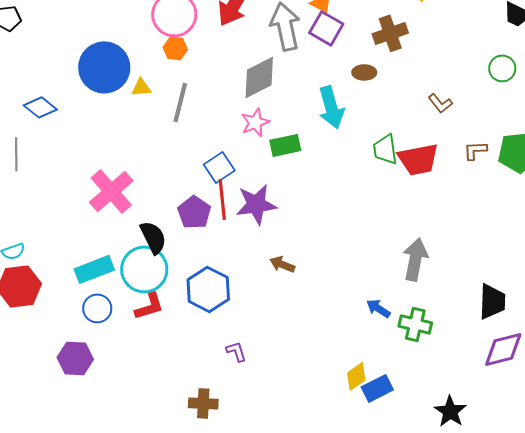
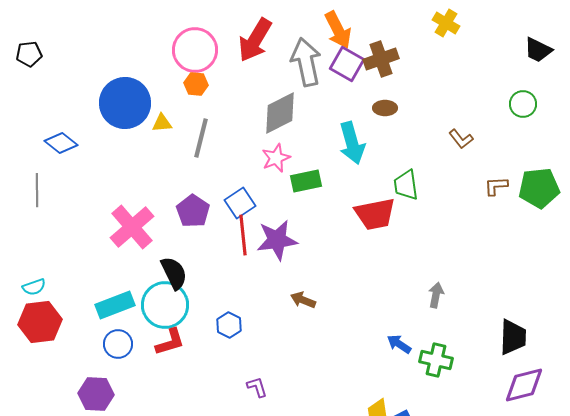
brown cross: (390, 33) -> (381, 59), moved
red trapezoid: (418, 159) -> (375, 214), moved
purple pentagon: (194, 212) -> (193, 211), moved
gray arrow: (415, 259) -> (436, 295), size x0.6
blue hexagon: (208, 289) -> (229, 325), size x0.6

